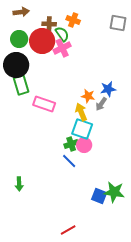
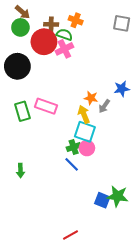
brown arrow: (21, 12) -> (22, 12), turned 49
green semicircle: (62, 34) -> (64, 35), turned -35
green circle: (19, 39) -> (20, 27), moved
green rectangle: (21, 85) -> (22, 111), moved
blue star: (108, 89) -> (122, 89), moved
green arrow: (19, 184) -> (20, 171), moved

